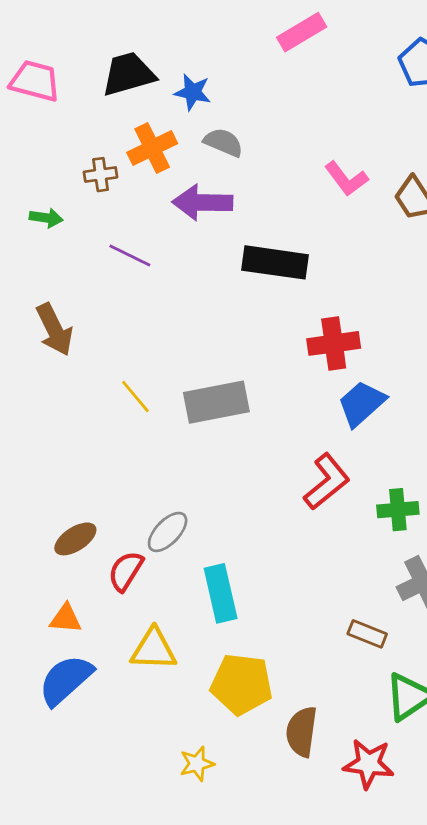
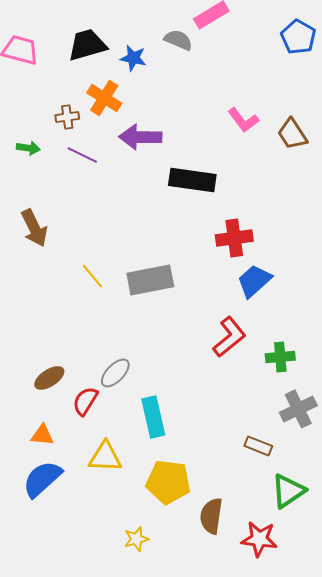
gray semicircle: (223, 142) -> (178, 40), moved
orange cross: (152, 148) -> (104, 98), turned -32
purple line: (130, 256) -> (82, 155), moved

